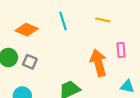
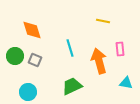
cyan line: (63, 21) -> (70, 48), moved
orange diamond: (27, 30) -> (32, 30), turned 50

